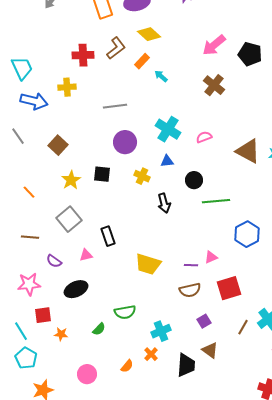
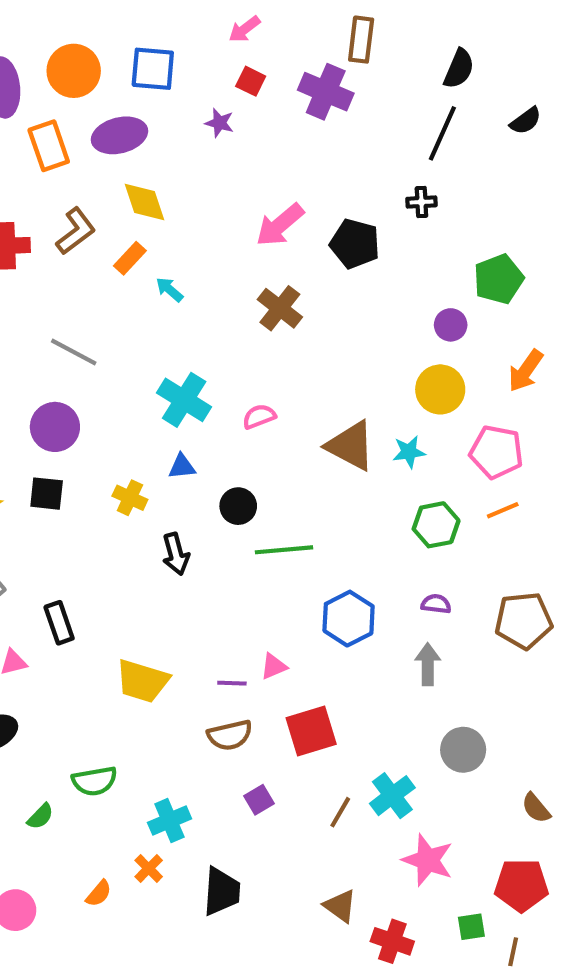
yellow diamond: (149, 34) -> (144, 202), turned 30
gray line: (115, 106) -> (74, 352), turned 35
purple circle: (125, 142) -> (55, 427), moved
brown triangle: (210, 350) -> (340, 906), moved

